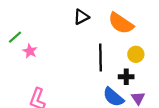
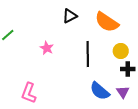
pink star: (30, 51) -> (47, 48), moved
black cross: (126, 77) -> (128, 69), moved

